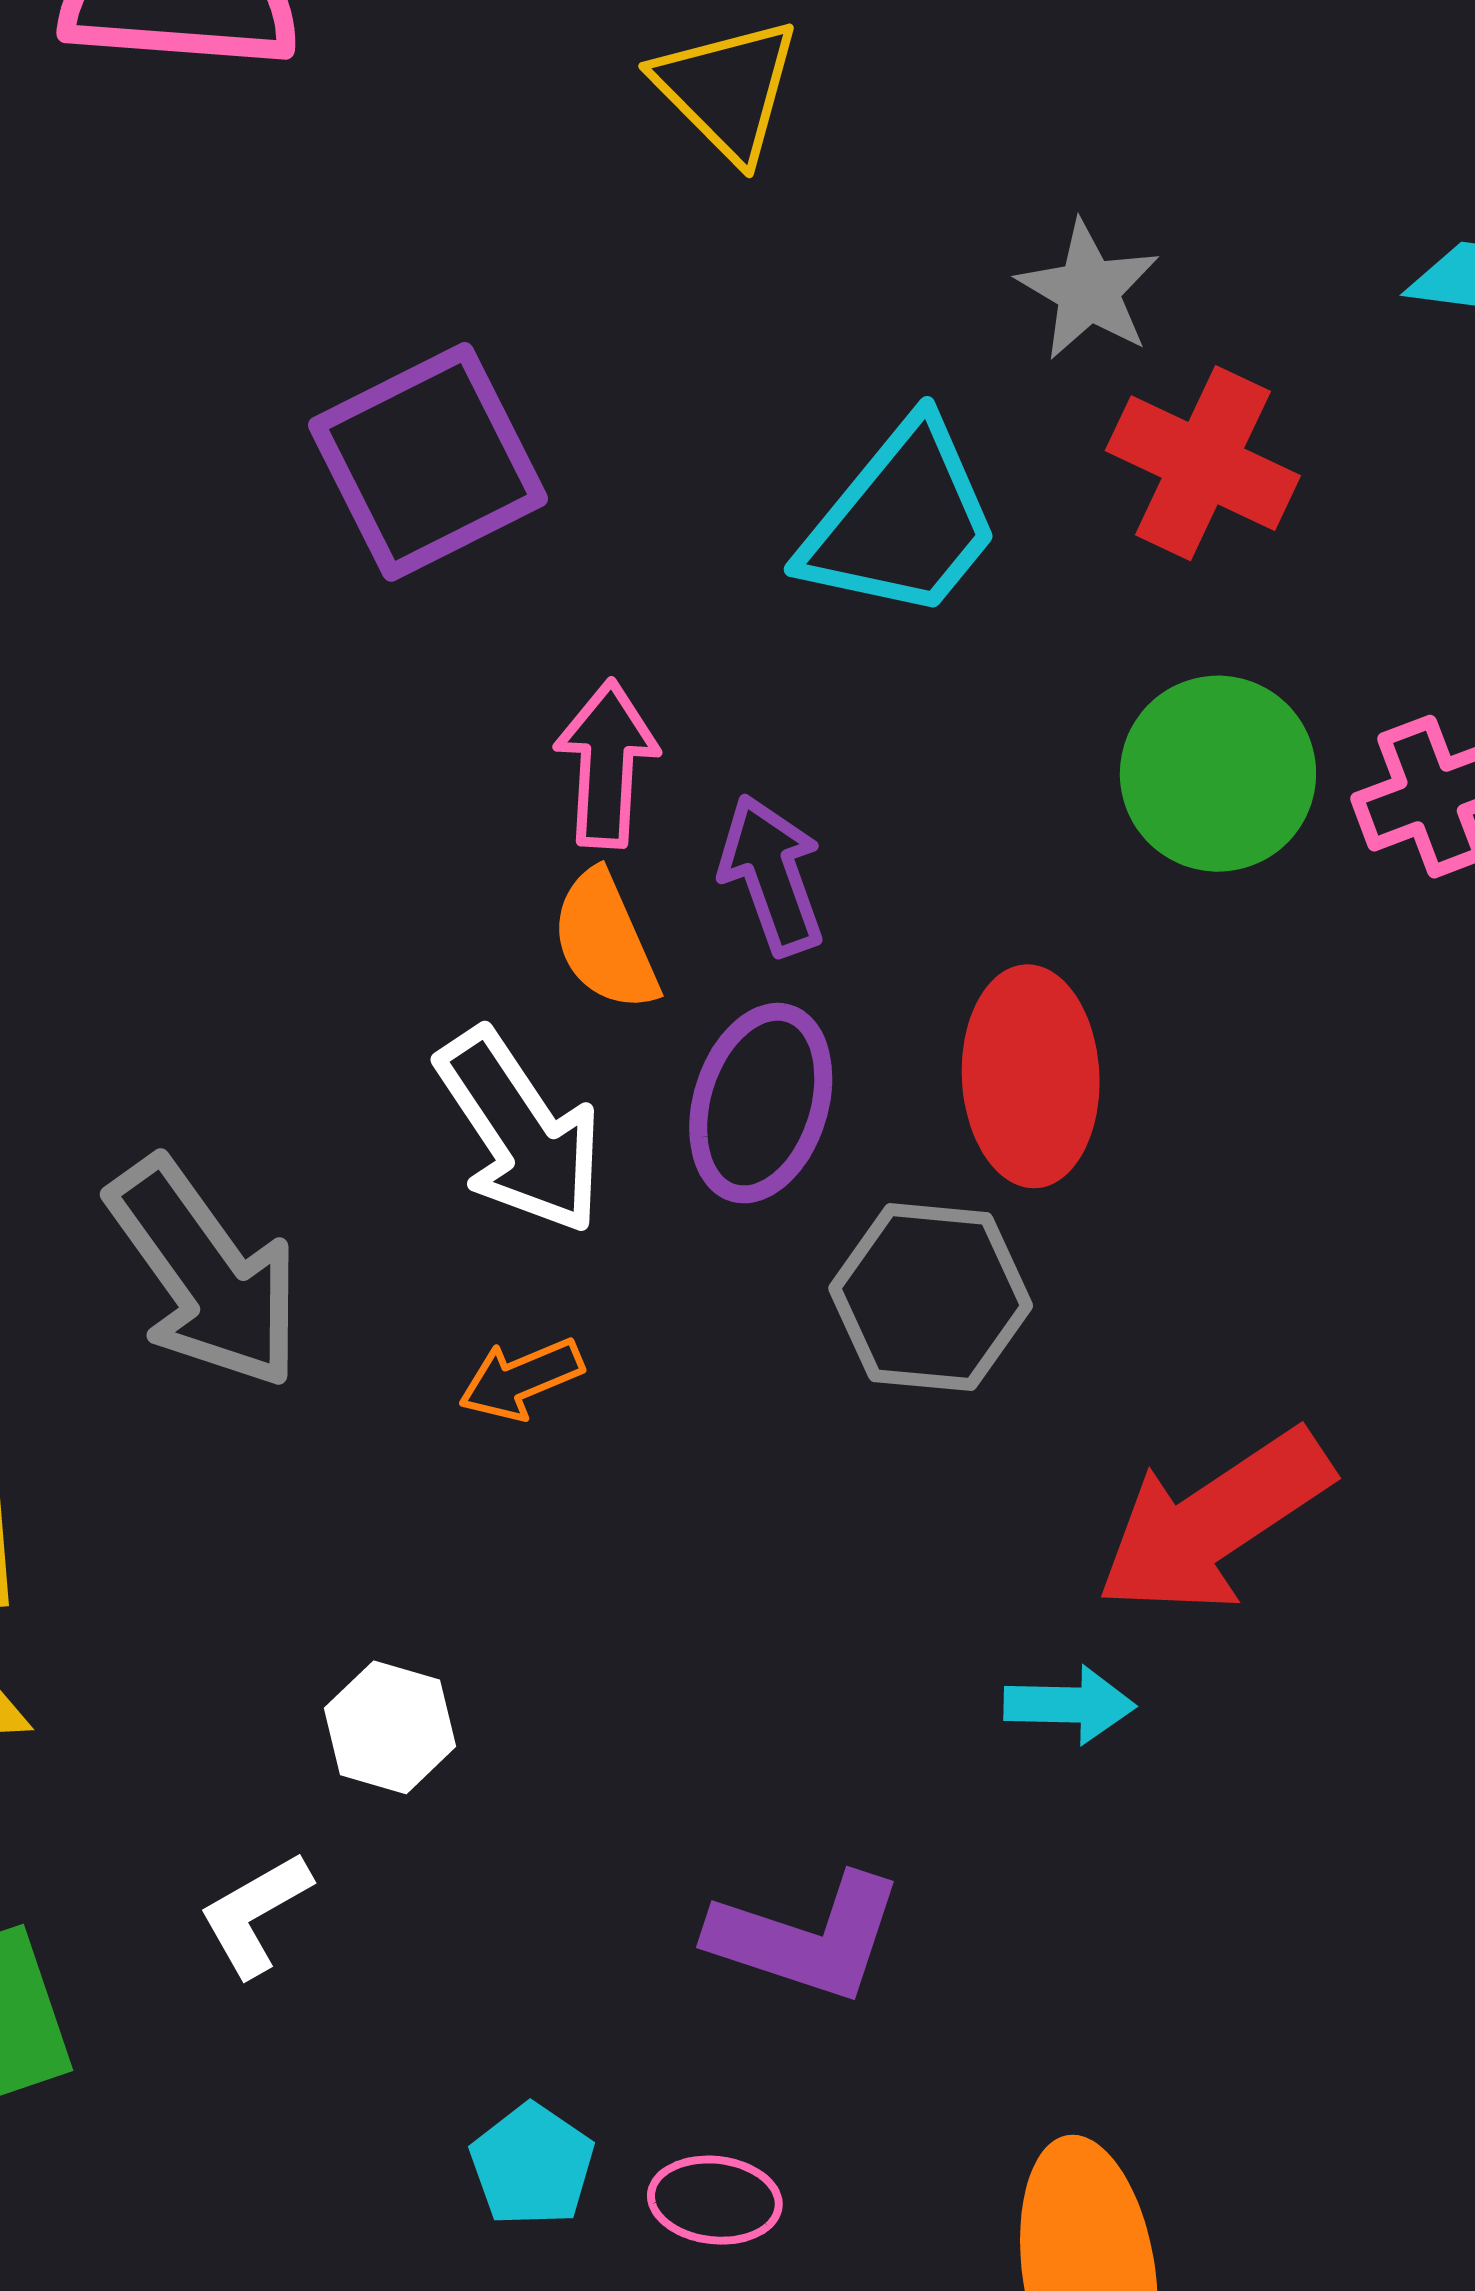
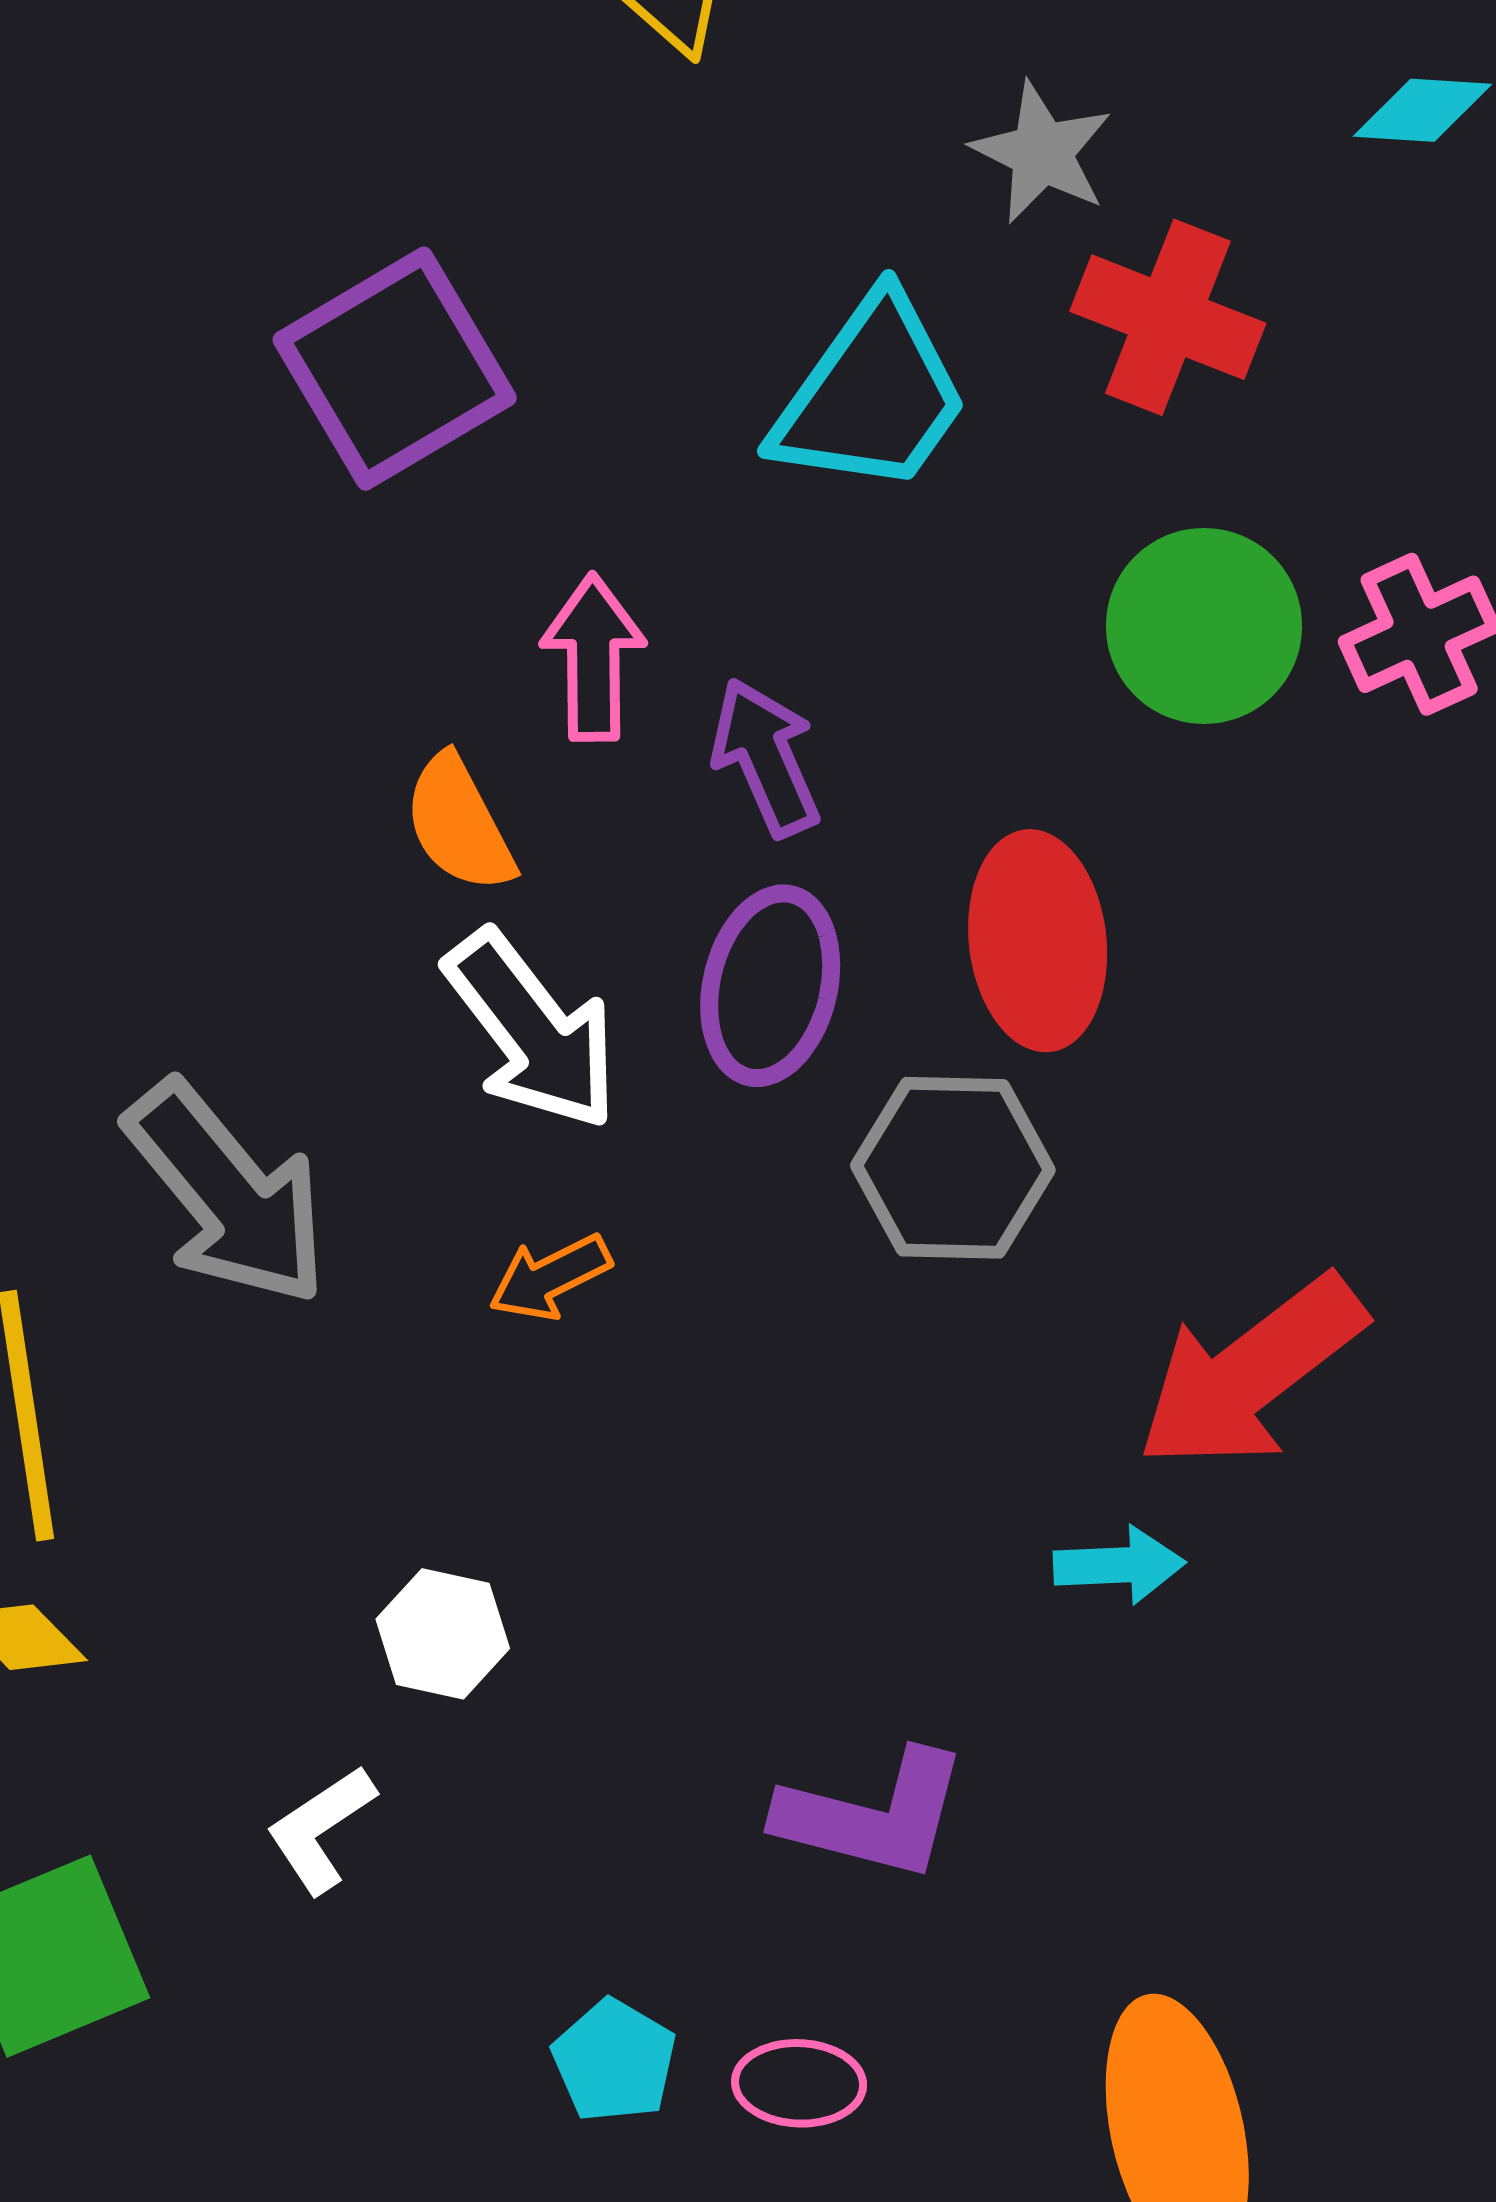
orange semicircle: (605, 941) -> (459, 824), moved

